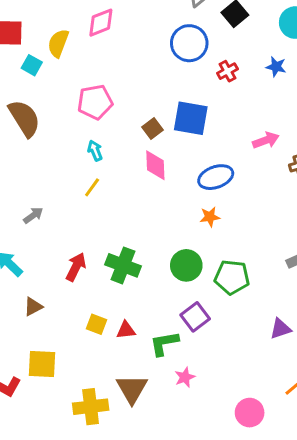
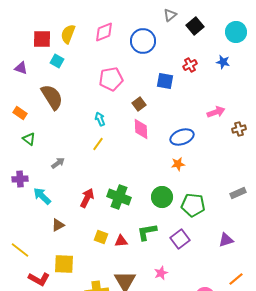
yellow semicircle: (58, 43) -> (68, 34), moved
blue circle: (189, 43) -> (143, 41), moved
pink pentagon: (95, 102) -> (111, 79), moved
blue square: (191, 118) -> (165, 81), moved, size x0.7
purple square: (195, 317) -> (180, 239), moved
green L-shape: (164, 343) -> (147, 232), moved

